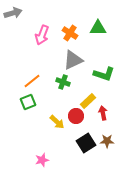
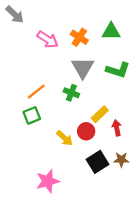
gray arrow: (13, 13) -> (15, 15), turned 60
pink arrow: (42, 35) -> (48, 39), turned -78
gray triangle: (73, 60) -> (83, 68), turned -35
green L-shape: (104, 74) -> (118, 70), moved
pink star: (42, 160) -> (48, 181), size x1.5

